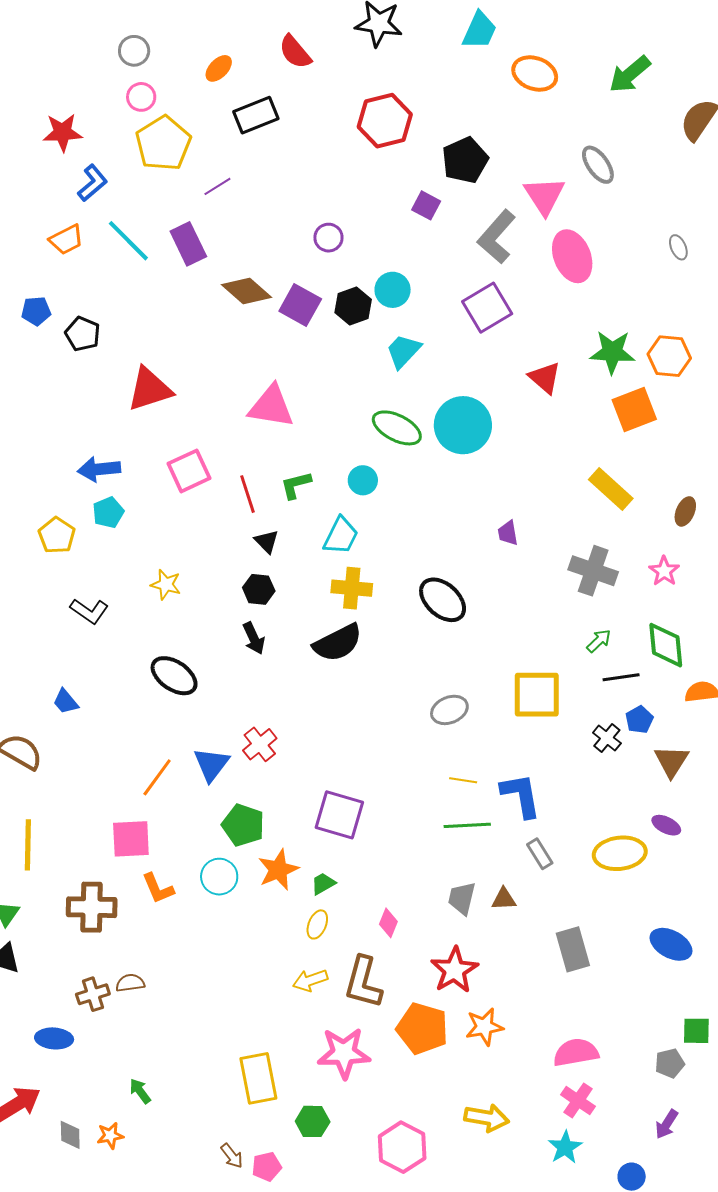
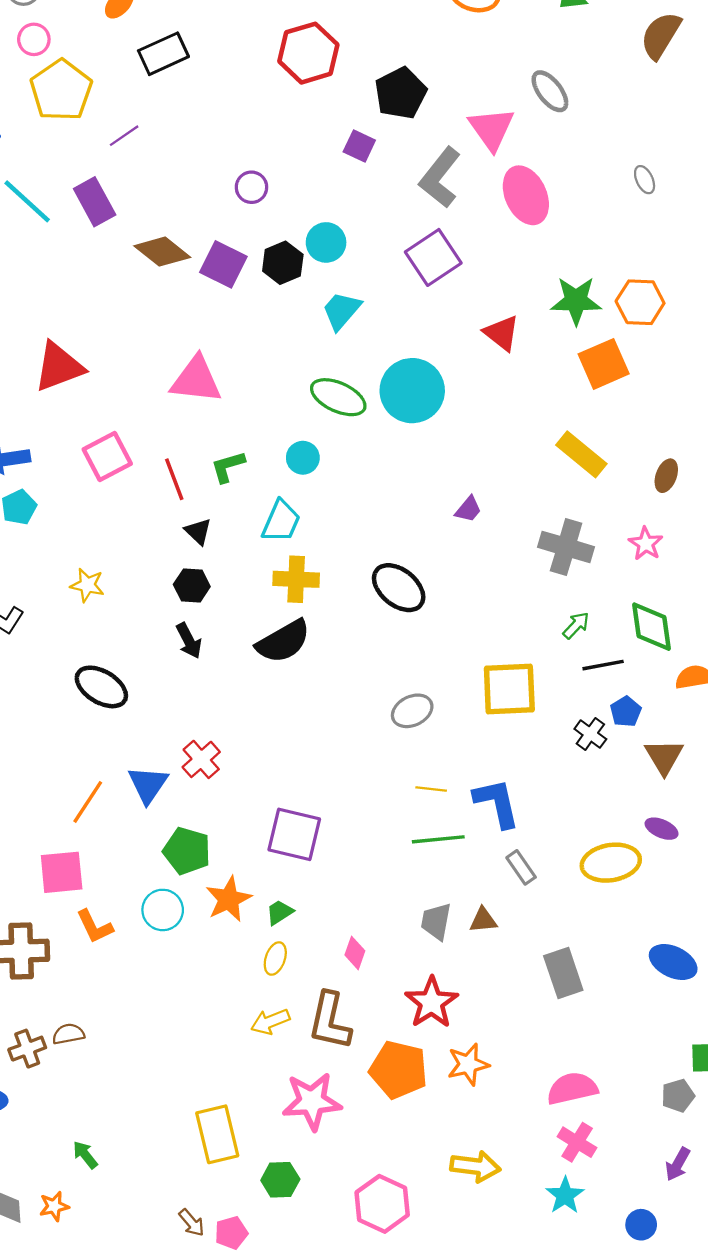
purple trapezoid: (508, 533) -> (468, 509), turned -128

